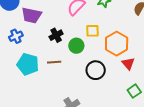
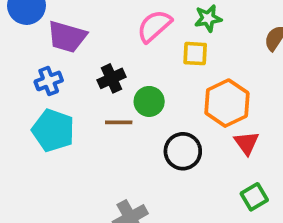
yellow square: (92, 31) -> (195, 54), moved
blue cross: (16, 36) -> (49, 81), moved
brown line: (54, 62) -> (119, 122), moved

